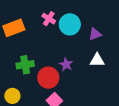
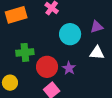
cyan circle: (70, 24) -> (70, 34), moved
purple star: (66, 64) -> (69, 68), moved

